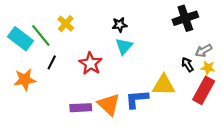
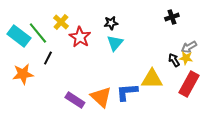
black cross: (185, 18) -> (172, 17), size x0.6
red star: (90, 64) -> (80, 37), moved
yellow star: (208, 68) -> (186, 58), moved
purple rectangle: (81, 108) -> (75, 100), turned 36

